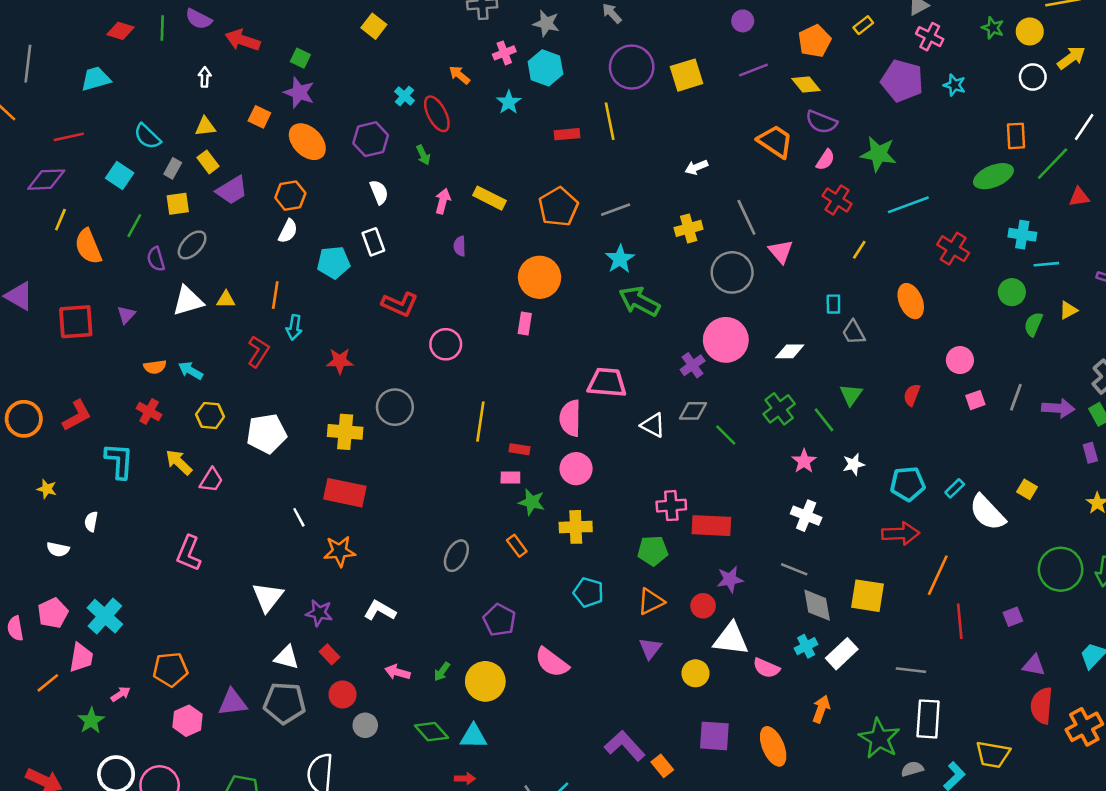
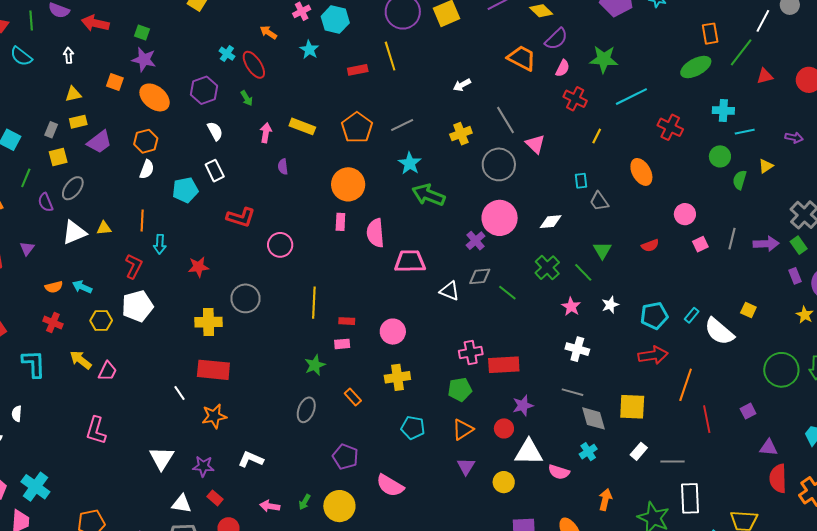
purple semicircle: (821, 122) -> (556, 39), turned -60
cyan semicircle: (147, 136) -> (21, 56), moved
yellow rectangle: (208, 162) -> (78, 122), turned -60
red semicircle: (912, 395) -> (650, 245), turned -126
pink semicircle: (570, 418) -> (375, 233), moved
white pentagon: (267, 434) -> (137, 306), moved
green star: (532, 502) -> (315, 365), moved, turned -30
white rectangle: (842, 654) -> (639, 451), moved, size x0.7

